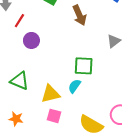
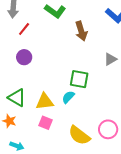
purple circle: (31, 40) -> (24, 57), moved
green triangle: (20, 81) -> (17, 98), moved

